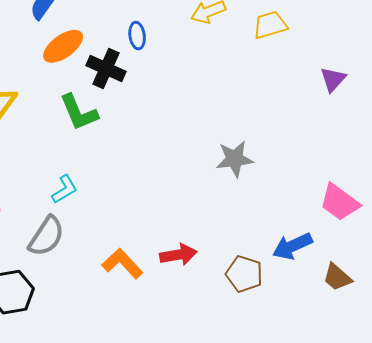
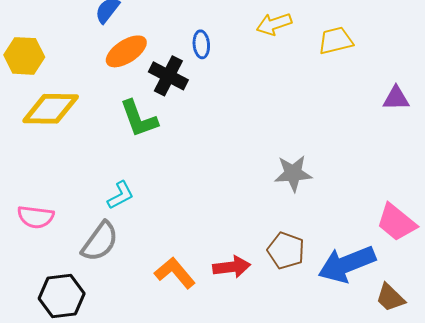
purple triangle: (333, 79) -> (396, 98), turned 44
blue arrow: (292, 246) -> (347, 264), size x1.4
brown pentagon: (244, 274) -> (286, 251), moved

